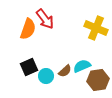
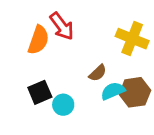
brown semicircle: (65, 71) -> (98, 73), moved
brown hexagon: (98, 80) -> (135, 92), moved

